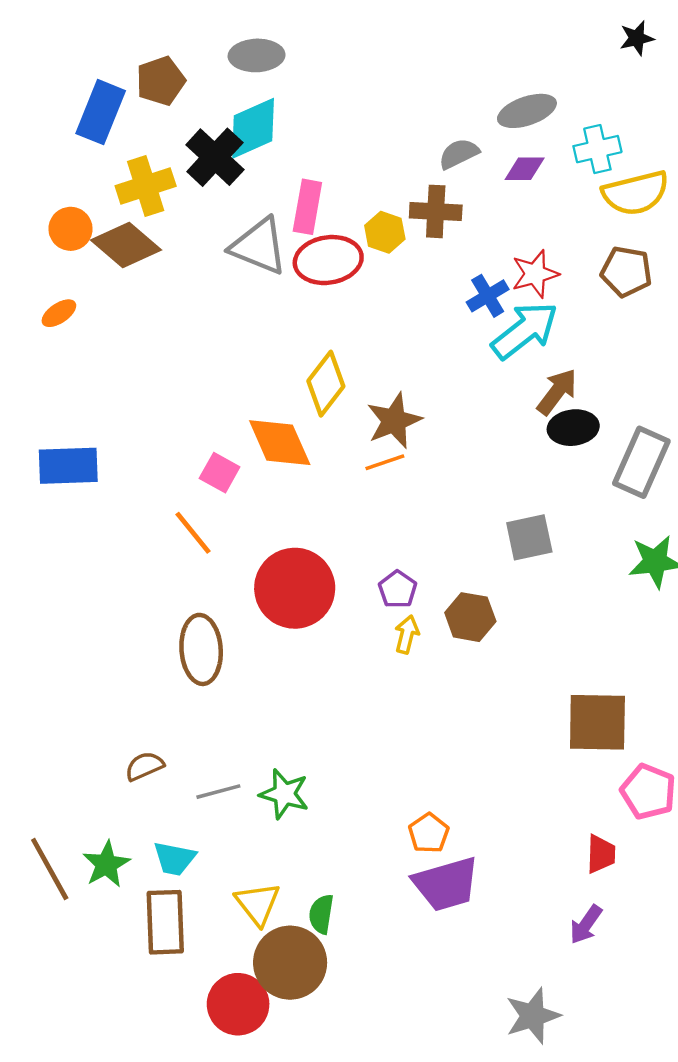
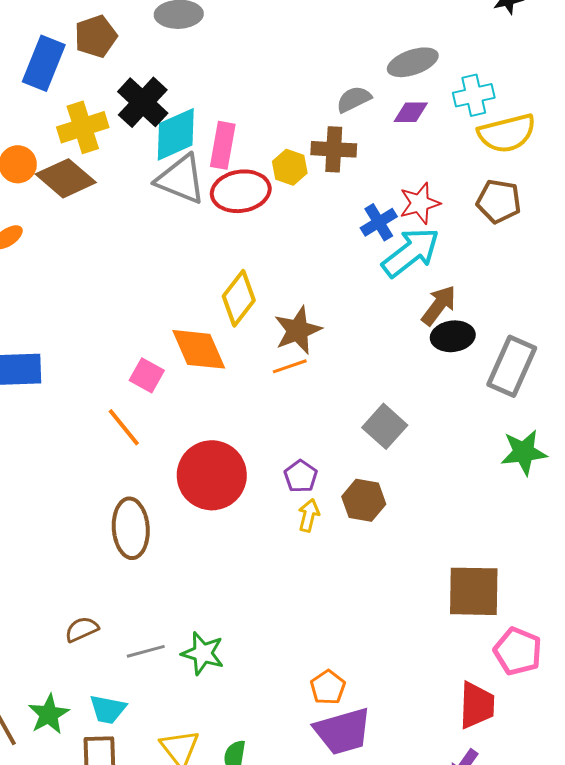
cyan diamond: (253, 128) -> (176, 134), moved
gray square: (529, 537) -> (385, 426), moved, turned -36
red trapezoid: (601, 854) -> (477, 705), size x1.4

